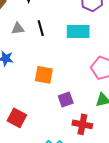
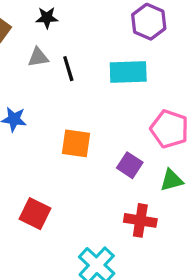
gray triangle: (18, 29) -> (38, 57), moved
purple square: (66, 100) -> (130, 165), moved, turned -35

